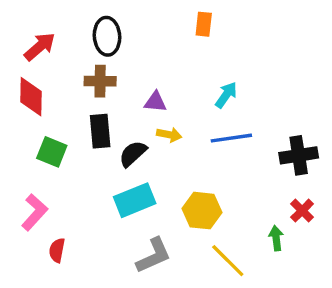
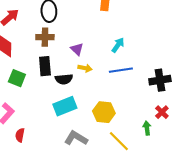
purple triangle: (155, 102) -> (77, 49), turned 40
black semicircle: (133, 154) -> (64, 79), turned -144
gray L-shape: (154, 255) -> (76, 138), turned -125

